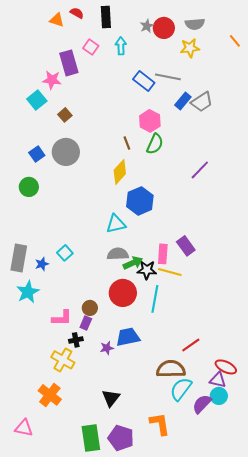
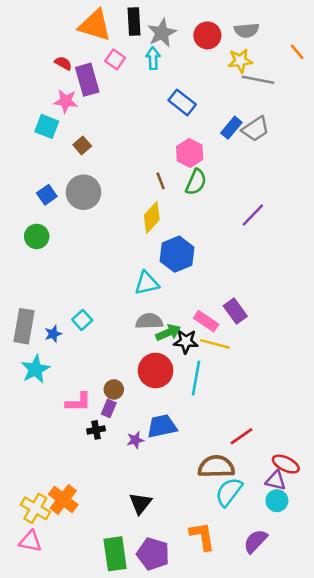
red semicircle: (77, 13) -> (63, 63), moved
orange triangle: (57, 20) -> (95, 25), moved, size x1.8
gray star: (147, 26) -> (162, 33), moved, size x1.6
gray line: (168, 77) -> (258, 80), moved
cyan square: (37, 100) -> (47, 126), turned -30
pink rectangle: (163, 254) -> (206, 321), turned -60
yellow cross: (63, 360) -> (35, 508), moved
purple semicircle: (202, 404) -> (255, 541), moved

